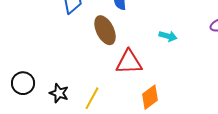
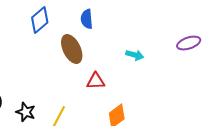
red triangle: (129, 62) -> (96, 81), size x0.7

